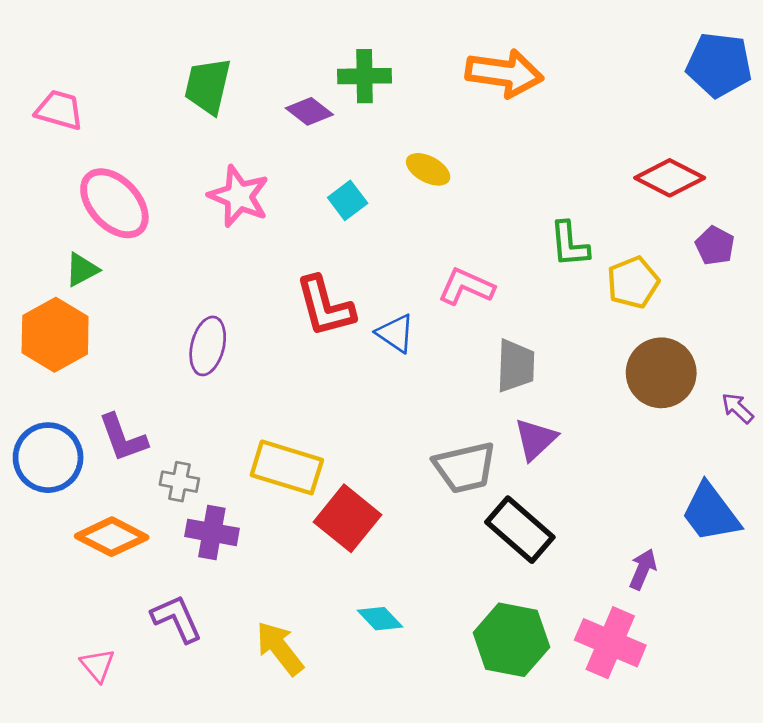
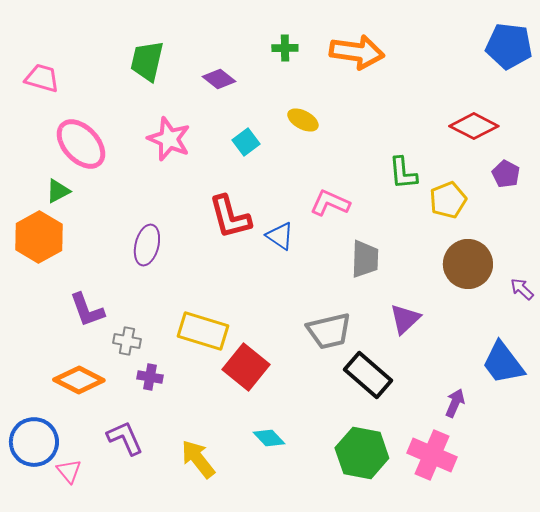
green cross: (365, 76) -> (285, 48), moved, size x0.7
purple triangle: (535, 439) -> (405, 319), moved
blue circle: (48, 458) -> (34, 442), moved
purple cross: (212, 532) -> (150, 377), size x0.7

